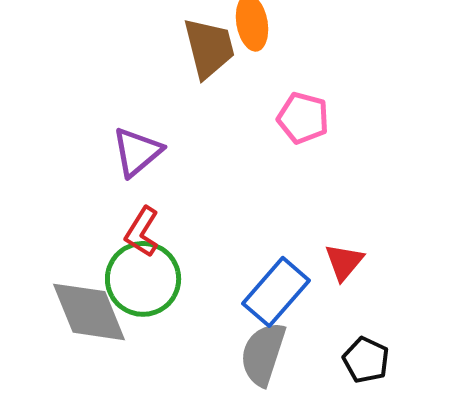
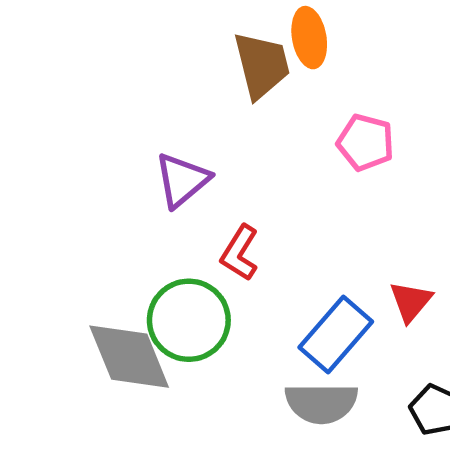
red L-shape: (142, 232) -> (240, 253), moved
gray semicircle: (263, 354) -> (321, 403), turned -108

